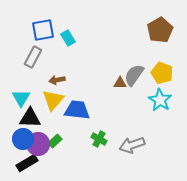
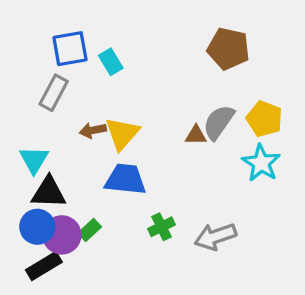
brown pentagon: (160, 30) -> (228, 49), moved, turned -30
yellow triangle: (53, 100) -> (122, 134), moved
green cross: (99, 139) -> (161, 227), turned 35

